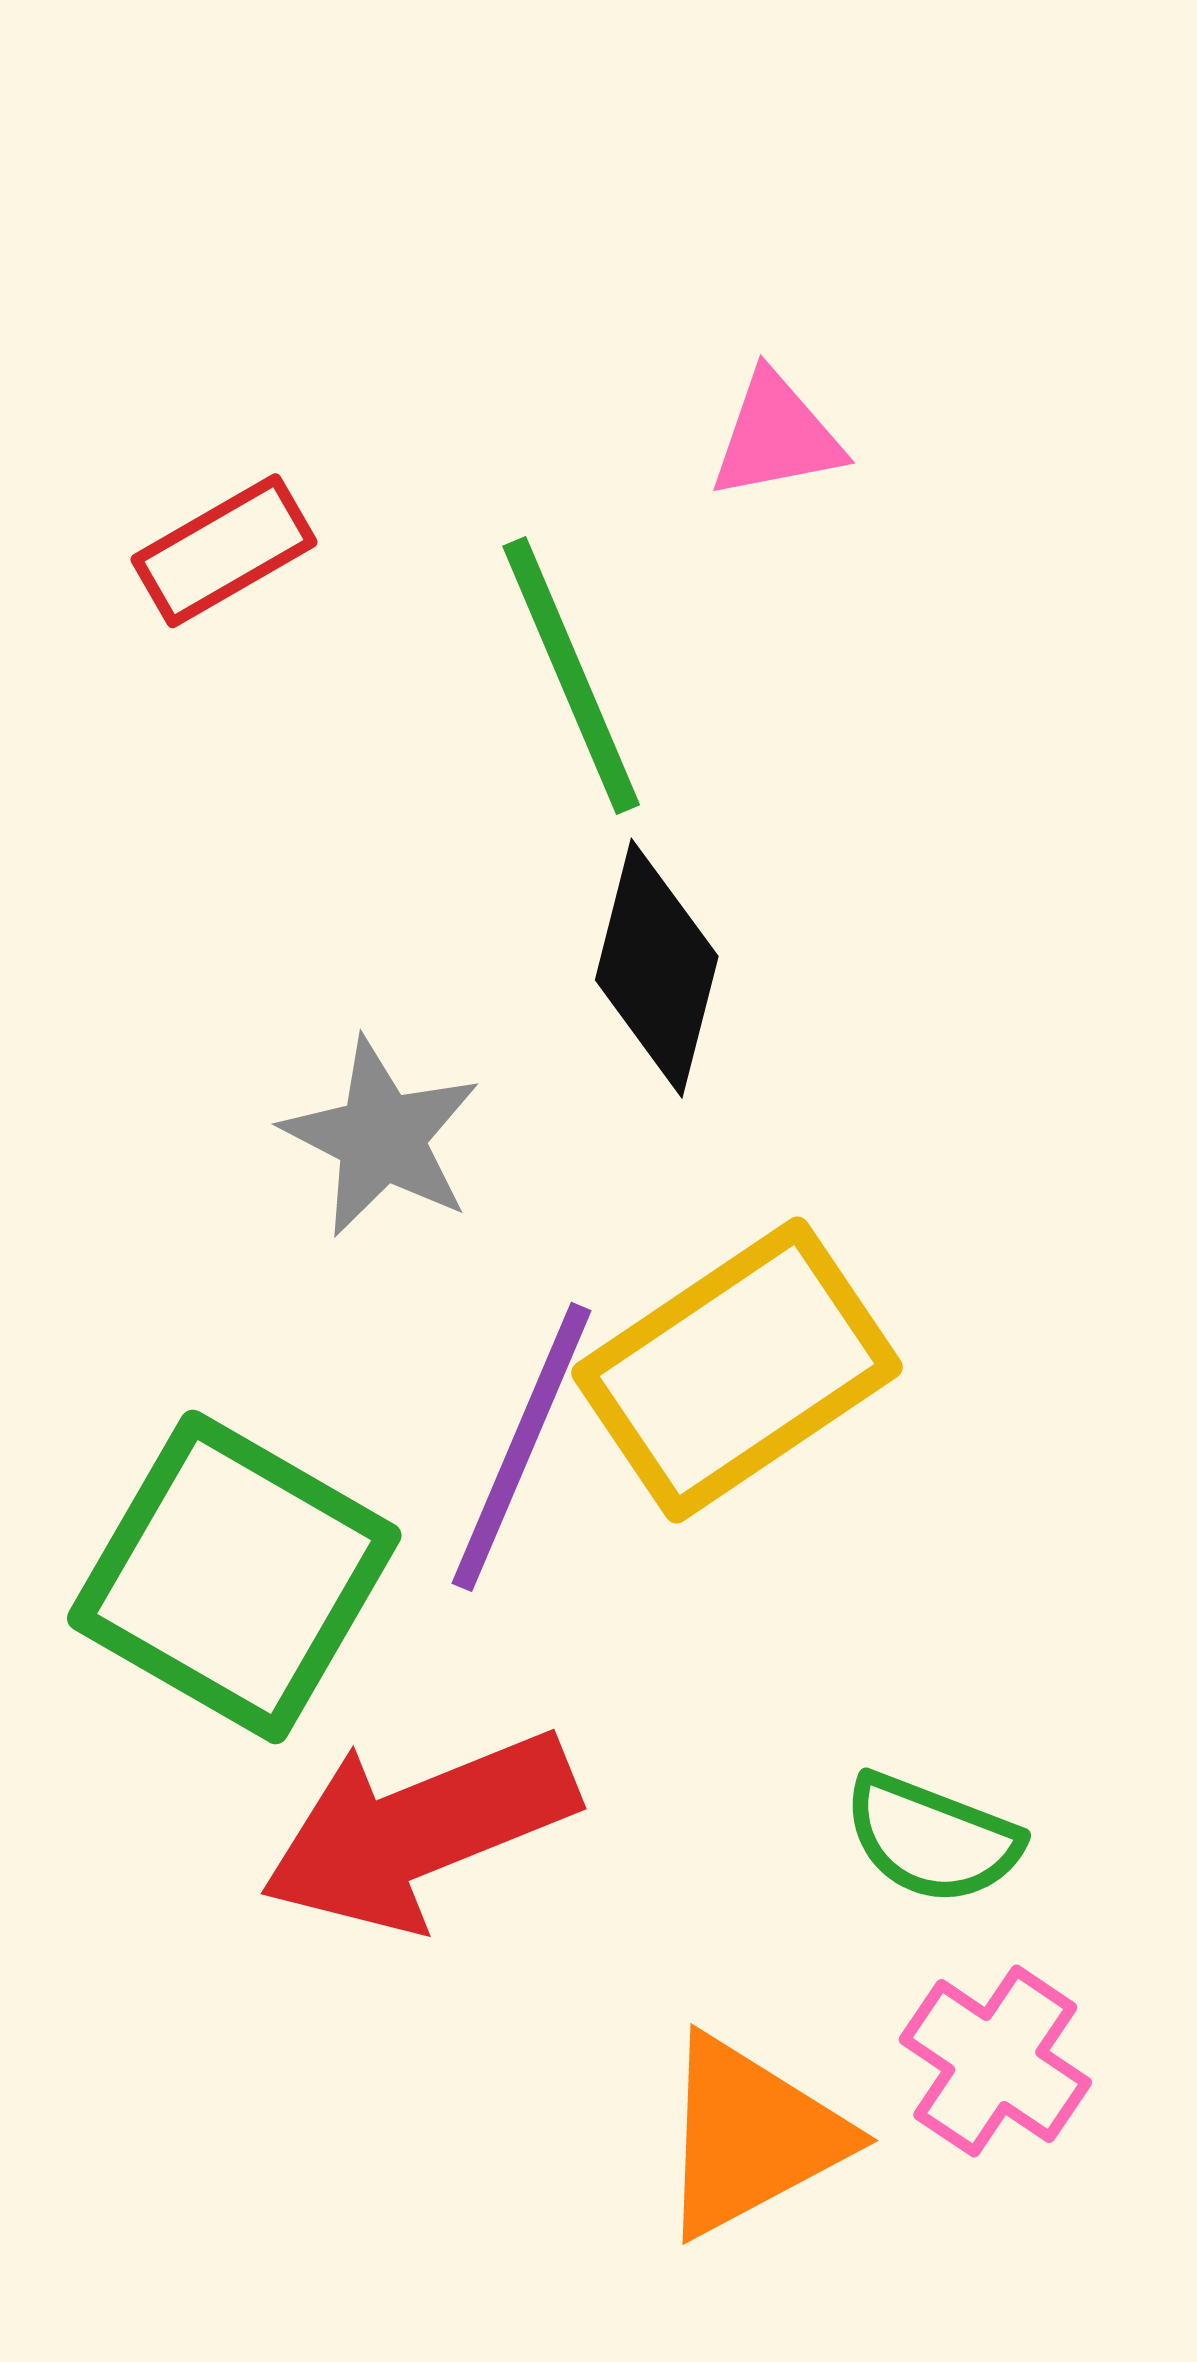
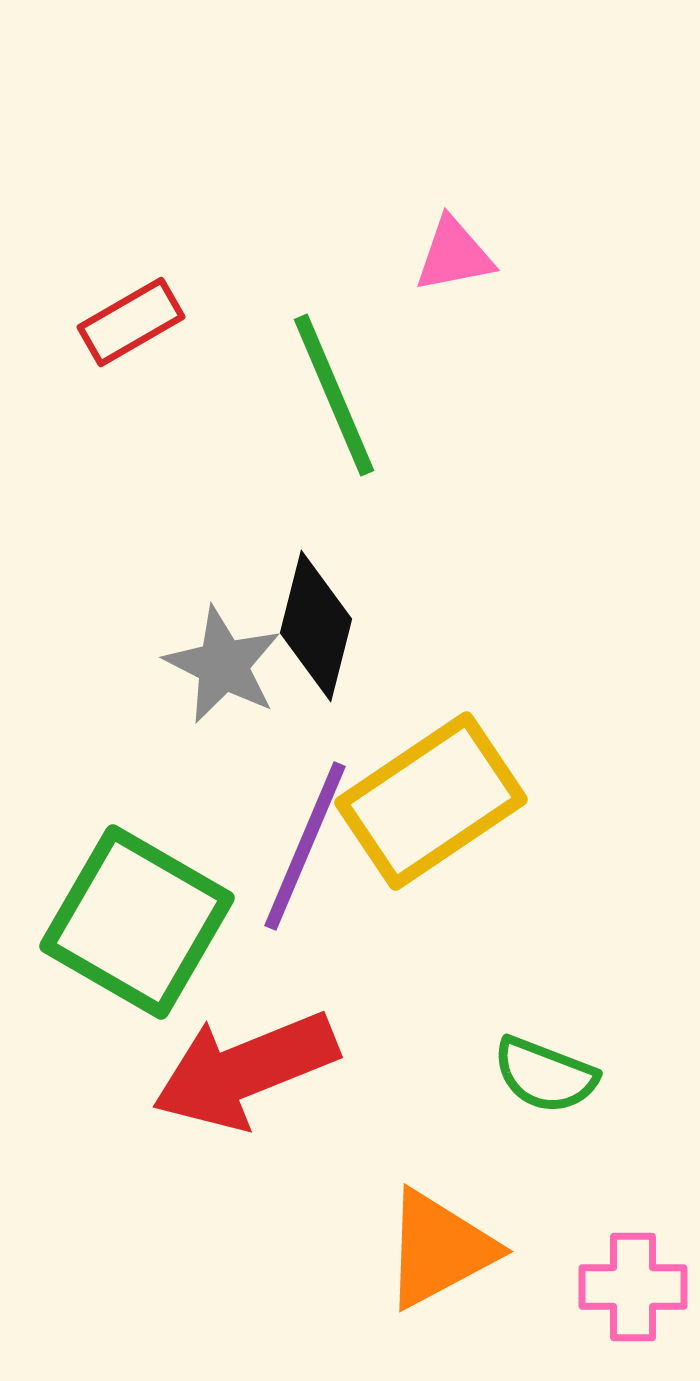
black diamond: (657, 968) -> (316, 626), moved
pink cross: (995, 2061) -> (633, 1287), moved, turned -34

